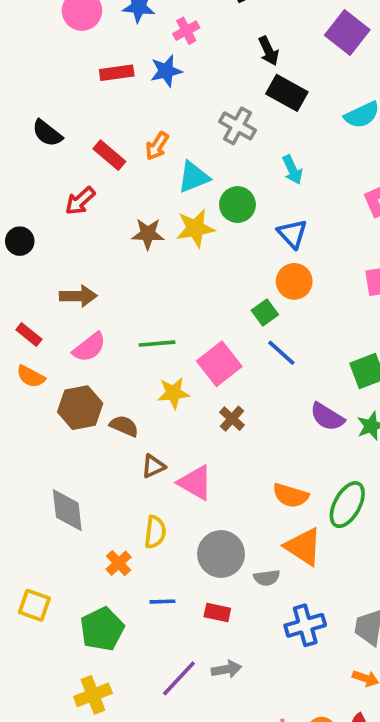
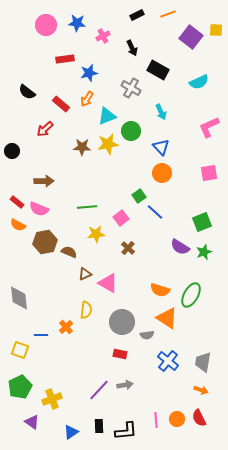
black arrow: (269, 51) -> (132, 48), moved
blue star: (166, 71) -> (89, 73), moved
green square: (265, 312) -> (139, 196), moved
pink semicircle: (89, 347) -> (39, 209), moved, turned 60
pink square: (219, 364) -> (121, 218), size x0.7
gray diamond: (67, 510) -> (19, 298), moved
blue line: (162, 602) -> (41, 335), moved
blue cross: (305, 625) -> (168, 361), turned -35
green pentagon: (102, 629) -> (20, 387), moved

